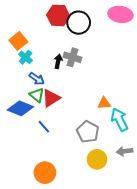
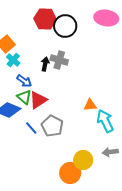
gray pentagon: (88, 132) -> (52, 126), moved
orange circle: (45, 173) -> (70, 173), moved

